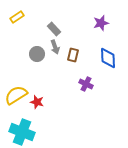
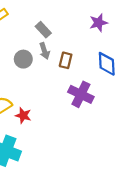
purple cross: (86, 84) -> (81, 94), size x1.5

